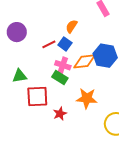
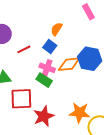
red line: (49, 44) -> (24, 49), moved
orange star: (87, 98) -> (80, 113), moved
red star: (60, 114) -> (44, 116), size x1.5

